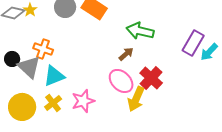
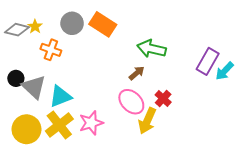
orange cross: (43, 49) -> (51, 50), moved
red cross: (151, 78) -> (163, 99), size x0.7
yellow cross: (53, 103) -> (59, 125), size x1.5

